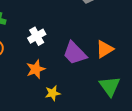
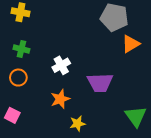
orange triangle: (105, 49) -> (131, 44), moved
purple trapezoid: (75, 53) -> (100, 83), turned -48

